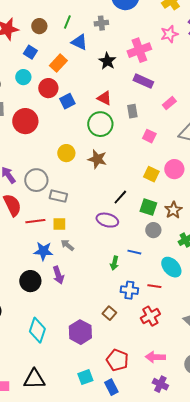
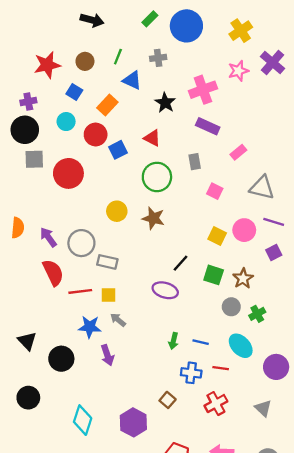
red triangle: (104, 98) -> (152, 138), moved
gray circle: (153, 230) -> (231, 307), moved
blue line: (134, 252) -> (201, 342), moved
black circle: (30, 281) -> (61, 359), moved

